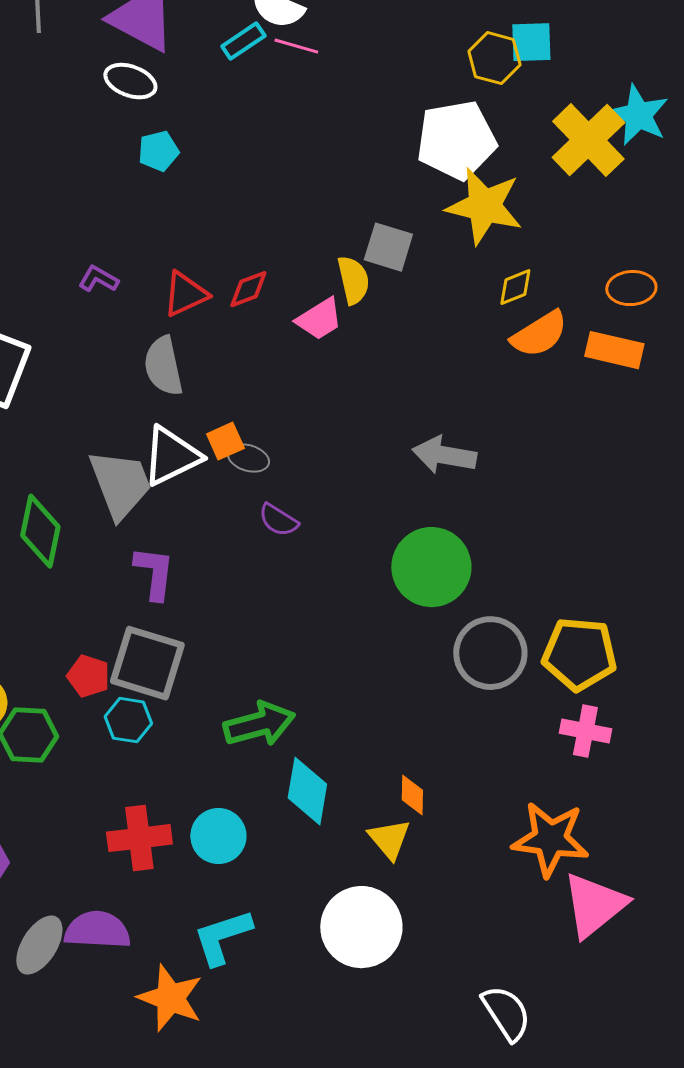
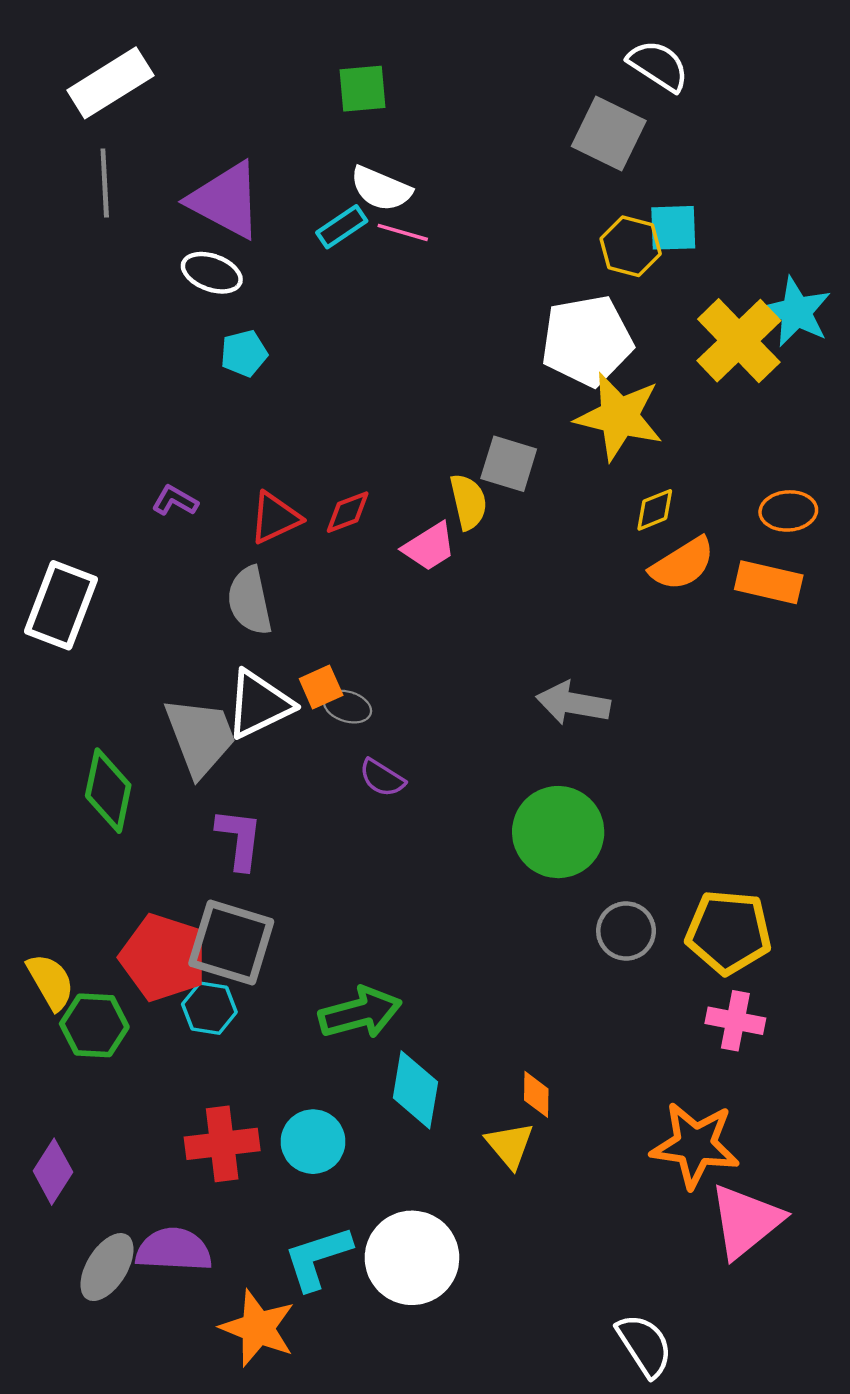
gray circle: (490, 653) -> (626, 931), size x0.7
red pentagon: (88, 676) -> (163, 957), size x1.8
white circle: (361, 927) -> (412, 1258), moved

